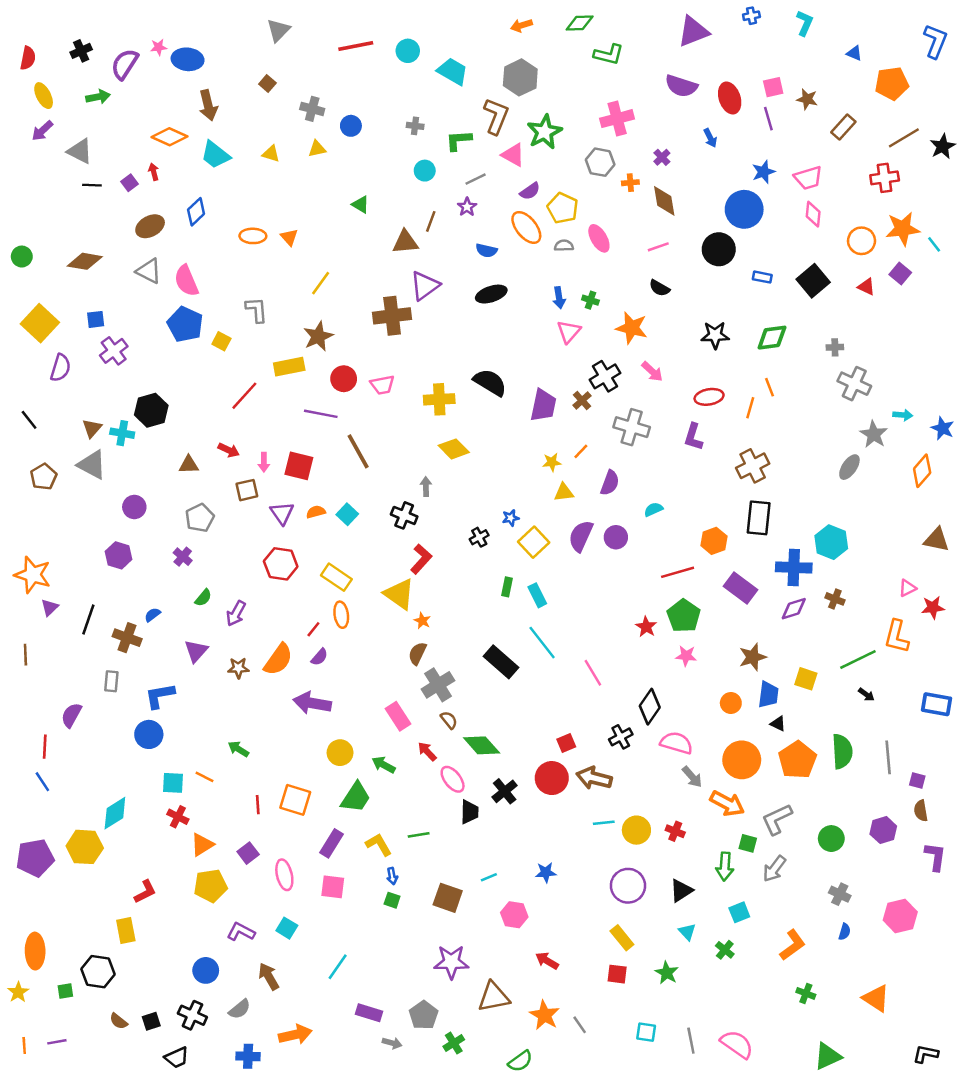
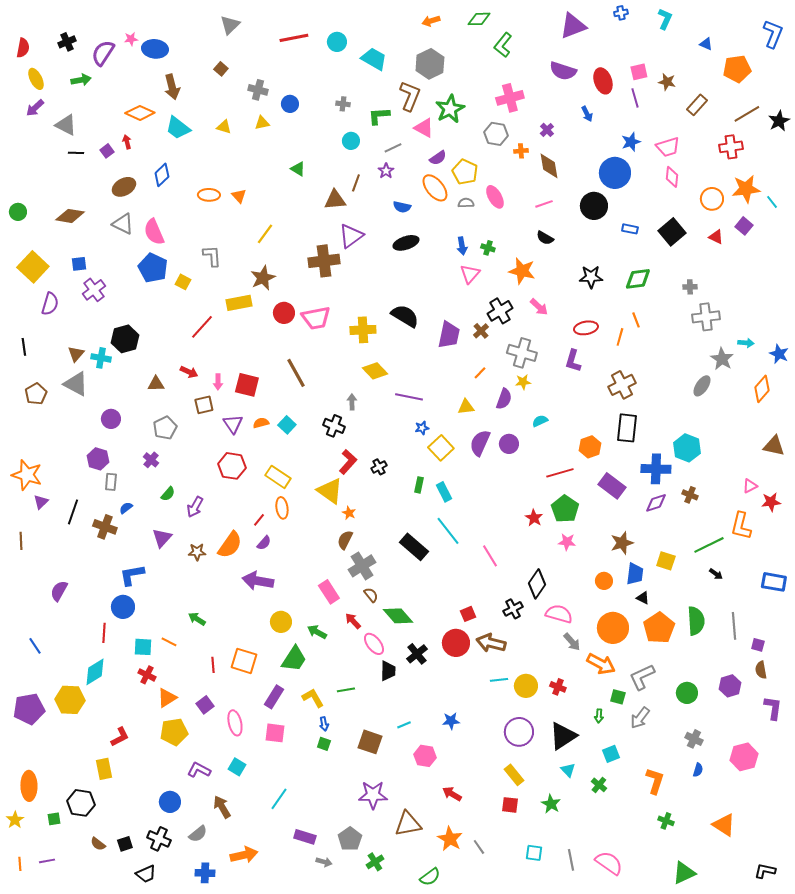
green L-shape: (609, 54) -> (503, 45), turned 115
gray cross: (854, 384) -> (706, 317), turned -32
pink trapezoid: (382, 385) -> (316, 318), size x1.4
purple line: (321, 414) -> (409, 397), moved
black line: (29, 420) -> (24, 347), turned 30
yellow star: (552, 462) -> (523, 382), moved
black cross: (479, 537) -> (379, 467), moved
gray rectangle: (111, 681) -> (111, 482), moved
red line: (45, 747) -> (104, 633), moved
green arrow: (725, 866) -> (599, 716), size x0.6
black triangle: (681, 891) -> (563, 736), size x1.4
orange L-shape: (793, 945) -> (655, 781), turned -36

